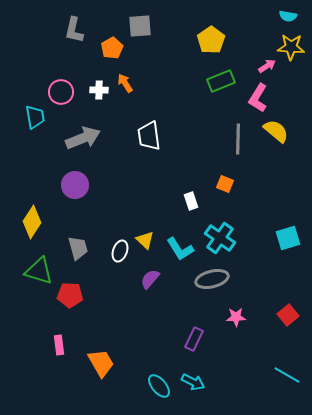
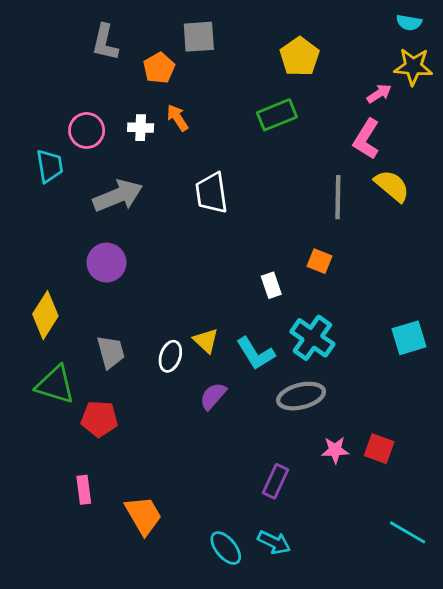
green rectangle: (221, 81) -> (277, 115), moved
red square: (288, 315) -> (379, 449), moved, turned -30

